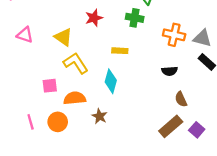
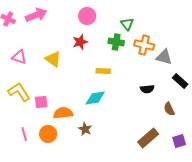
orange cross: (174, 35) -> (144, 45), moved
gray triangle: (202, 38) -> (164, 57), moved
yellow L-shape: (76, 63) -> (19, 92), moved
cyan diamond: (111, 81) -> (95, 98), turned 65
brown semicircle: (181, 99) -> (169, 109), moved
purple square: (197, 130) -> (179, 141), moved, turned 32

